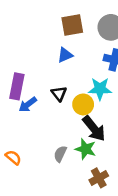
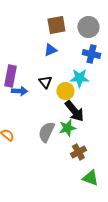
blue arrow: (28, 104) -> (19, 91), turned -140
green star: (86, 149) -> (67, 128), turned -30
gray semicircle: (60, 154) -> (46, 132), size x1.5

